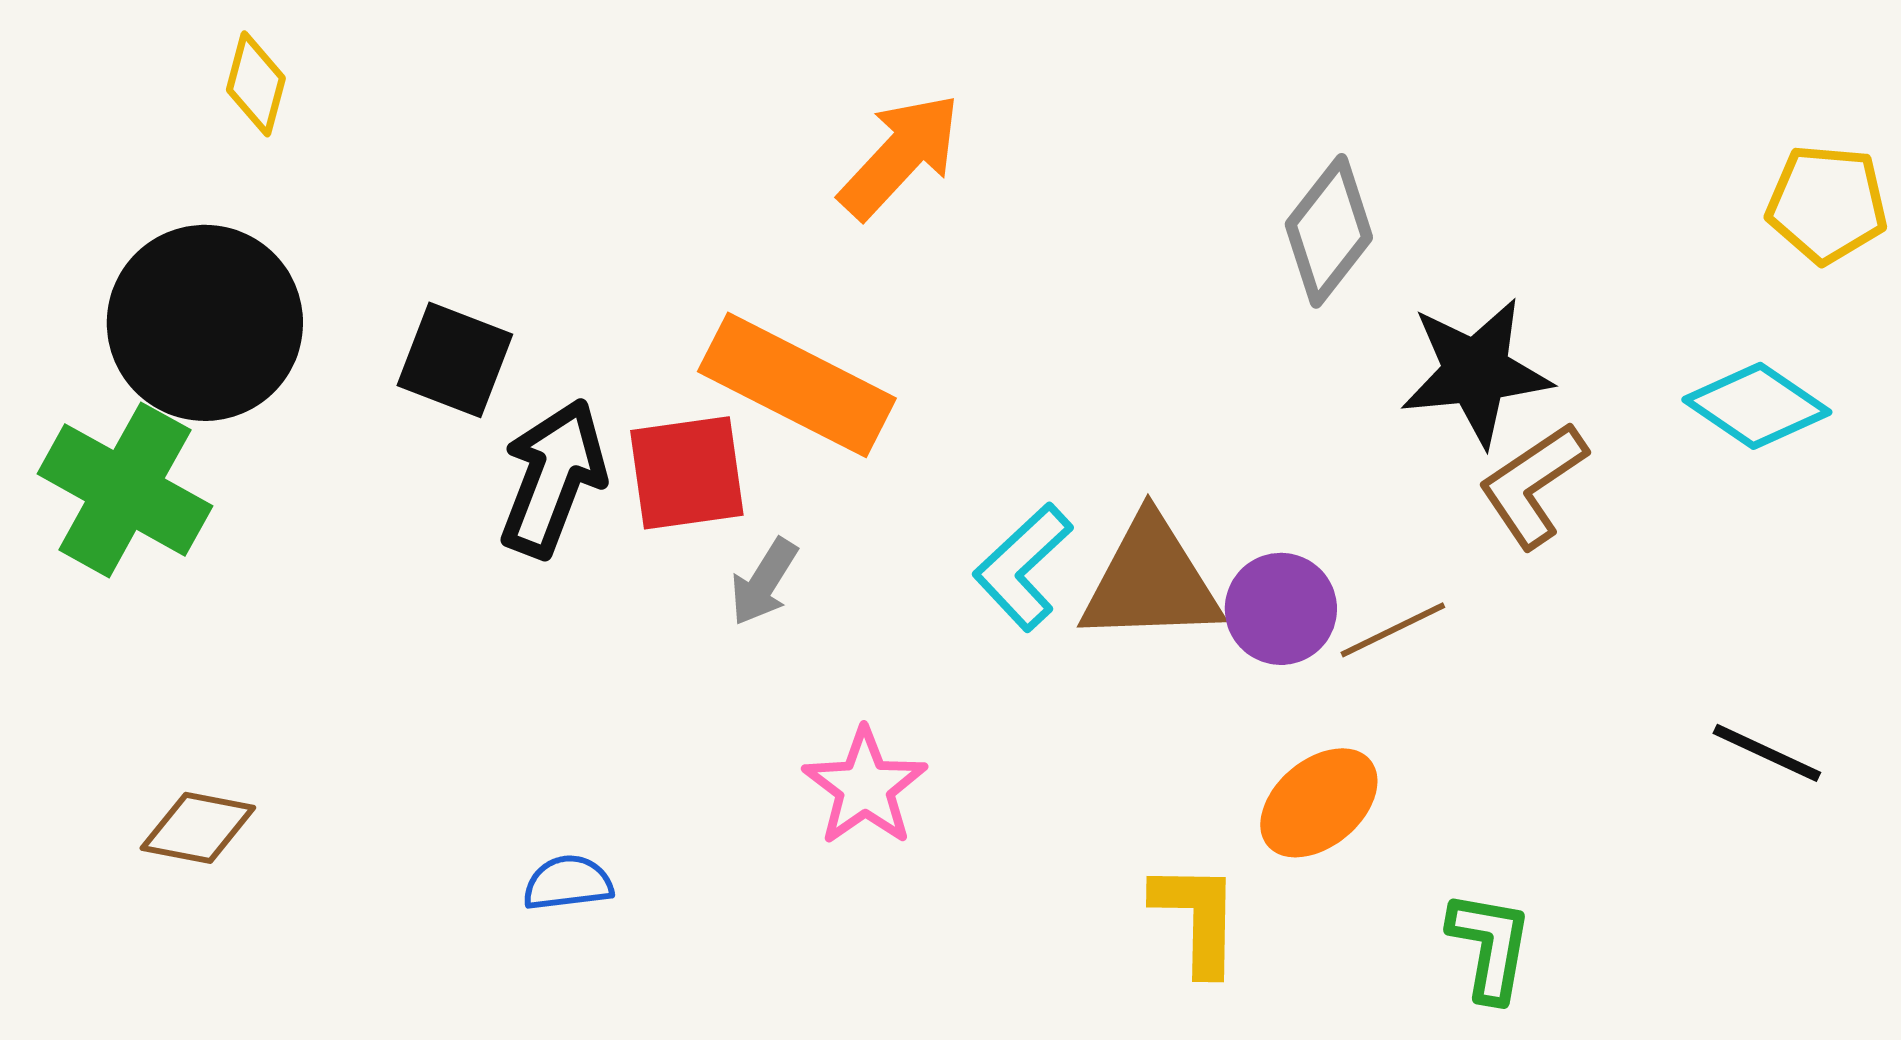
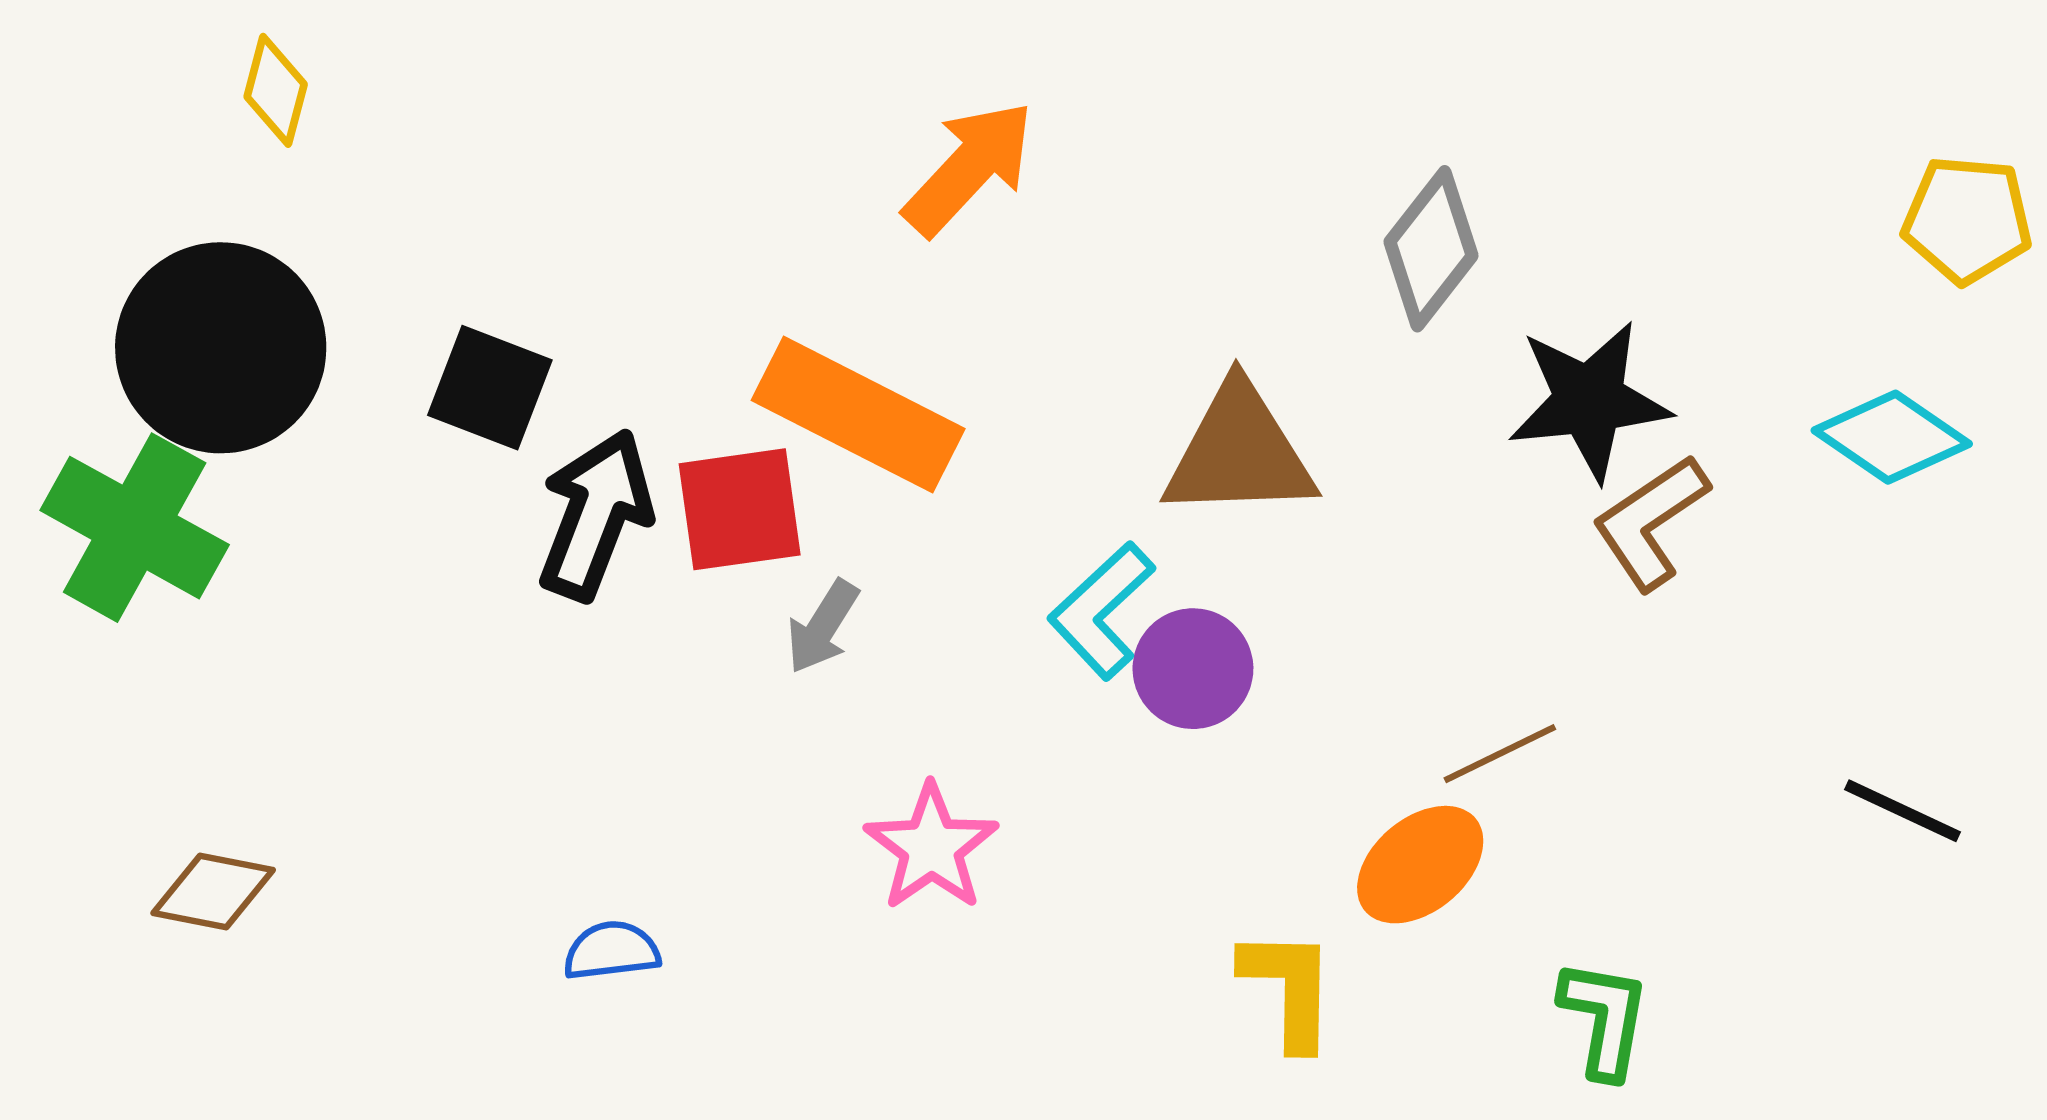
brown triangle: (1151, 581) -> (1239, 452), moved
purple circle: (1281, 609) -> (1193, 669), moved
brown line: (1393, 630) -> (1500, 754), moved

